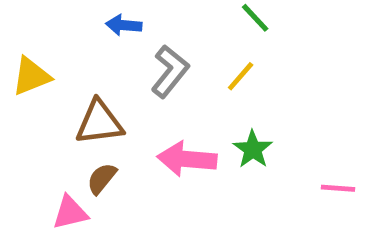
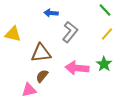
yellow triangle: (31, 76) -> (13, 34), turned 36
yellow line: (241, 76) -> (107, 34), moved

